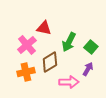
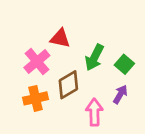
pink arrow: (69, 82) -> (94, 112), turned -90

